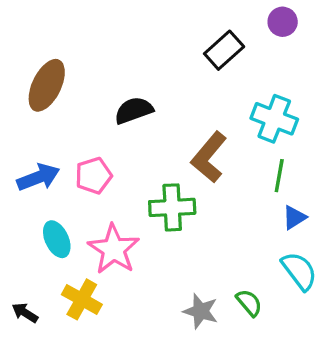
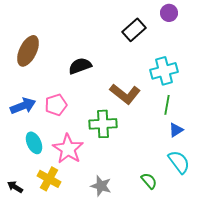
cyan cross: (274, 119) -> (164, 71), turned -36
brown L-shape: (209, 157) -> (125, 94), turned -92
gray star: (201, 311) -> (101, 186), moved

